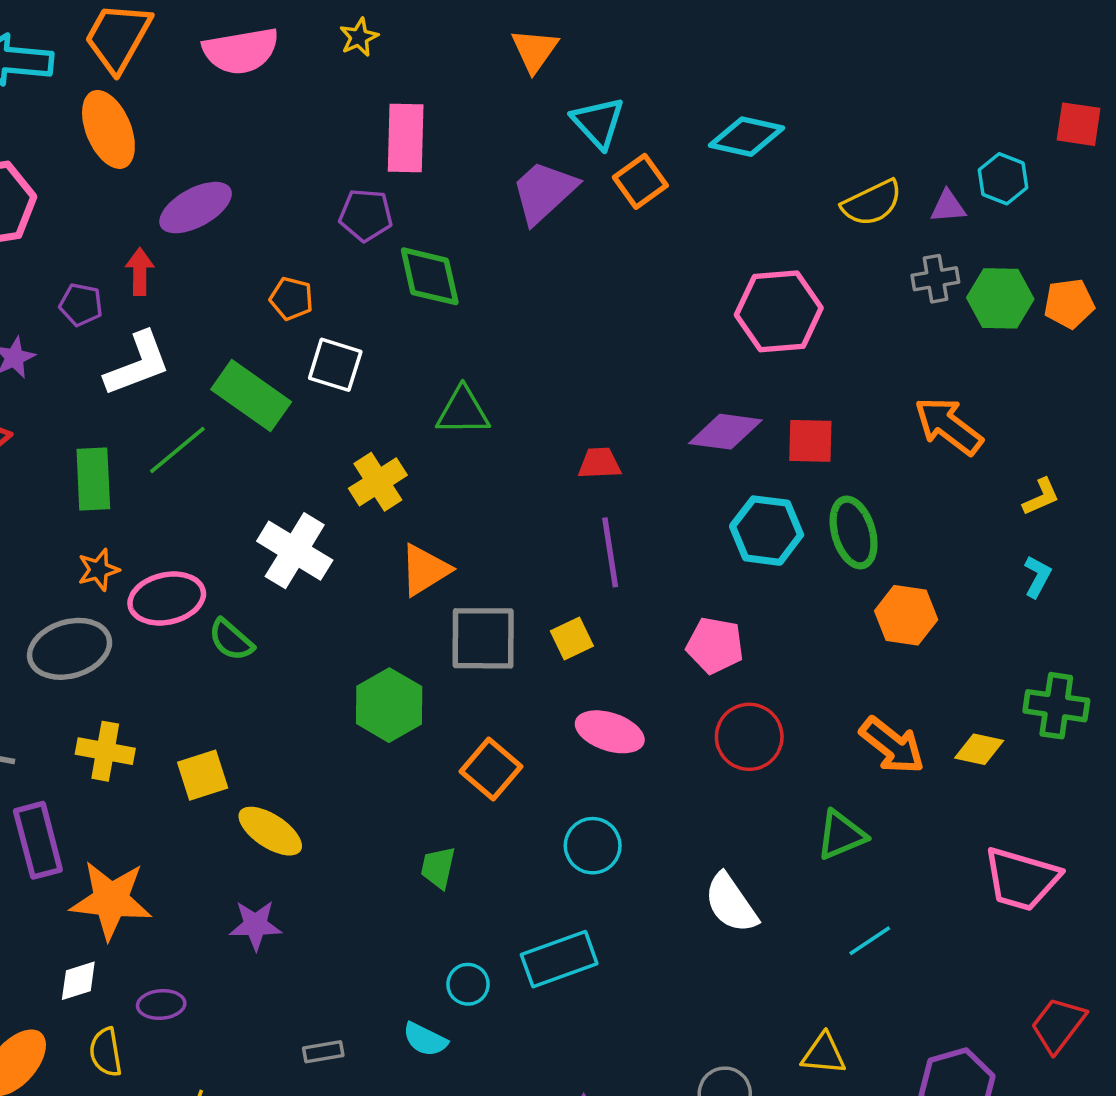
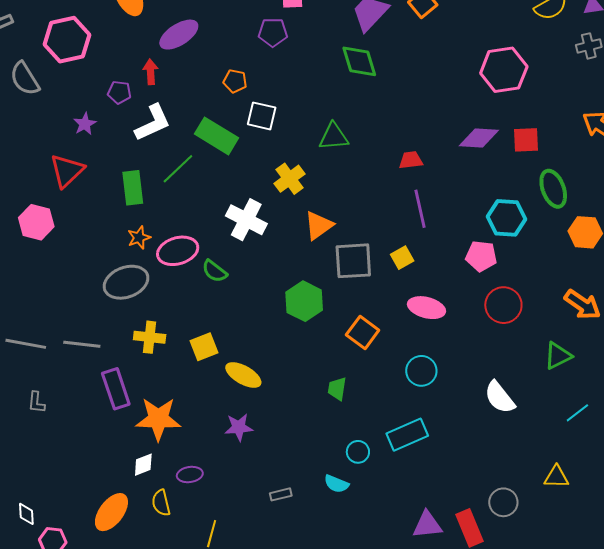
green diamond: (430, 276) -> (359, 61), moved
cyan hexagon: (767, 531) -> (507, 218), moved

